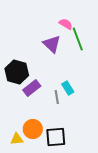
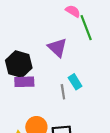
purple triangle: (52, 44) -> (57, 48), moved
purple rectangle: (32, 88) -> (24, 82), moved, turned 36

